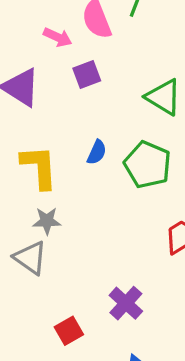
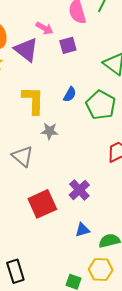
pink arrow: (58, 37) -> (45, 28), moved
gray star: (47, 221) -> (50, 131), moved
red square: (69, 331) -> (42, 204), size x1.6

